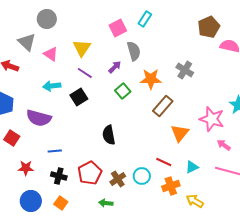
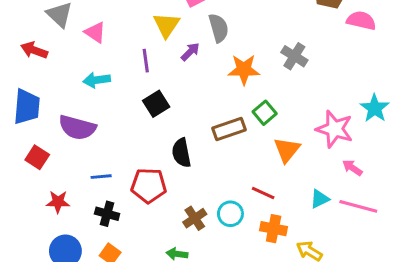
yellow triangle: (82, 48) -> (167, 25), moved
purple line: (85, 73) -> (146, 61), turned 49
green square: (123, 91) -> (265, 113), moved
black square: (79, 97) -> (156, 104), moved
brown rectangle: (163, 106) -> (229, 129), moved, turned 30
cyan triangle: (192, 167) -> (320, 199), moved
red pentagon: (90, 173) -> (149, 186), moved, turned 30
orange cross: (171, 186) -> (274, 229), turned 30

